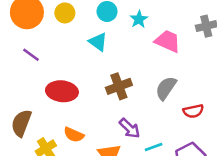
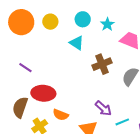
purple line: (31, 55) -> (25, 68), moved
brown cross: (119, 86) -> (102, 64), moved
red ellipse: (62, 91) -> (43, 93), moved

